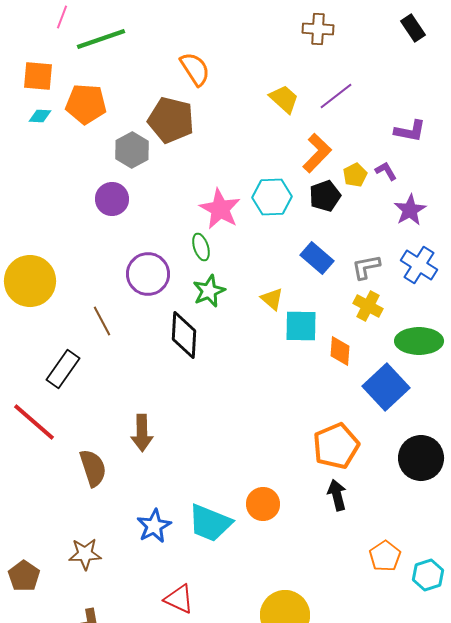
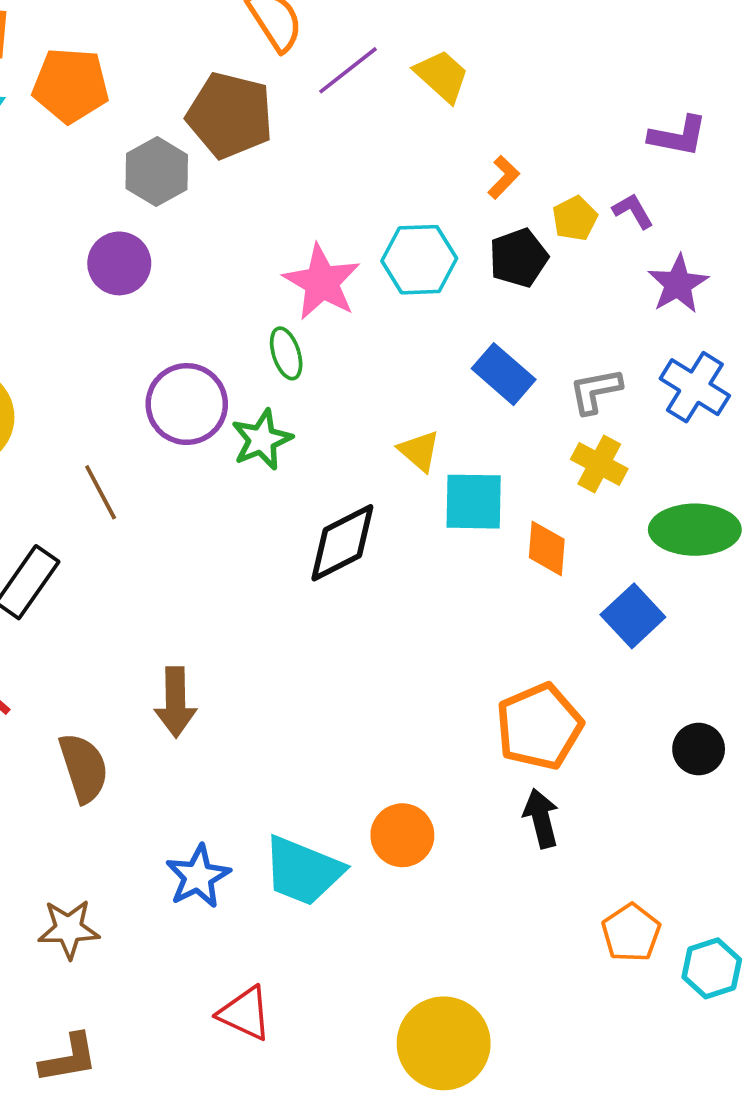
purple line: (336, 96) -> (348, 70), moved
orange L-shape: (317, 153) -> (504, 177), size x0.6
green star: (209, 291) -> (262, 440), moved
black diamond: (184, 335) -> (342, 543), moved, turned 60
blue square: (386, 387) -> (633, 616), size x0.7
black circle: (421, 458) -> (699, 749), size x0.6

